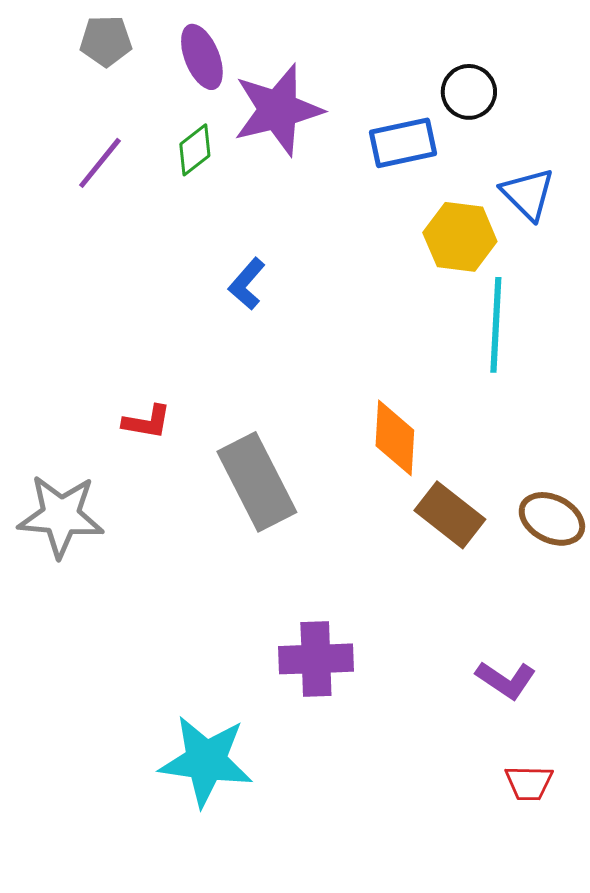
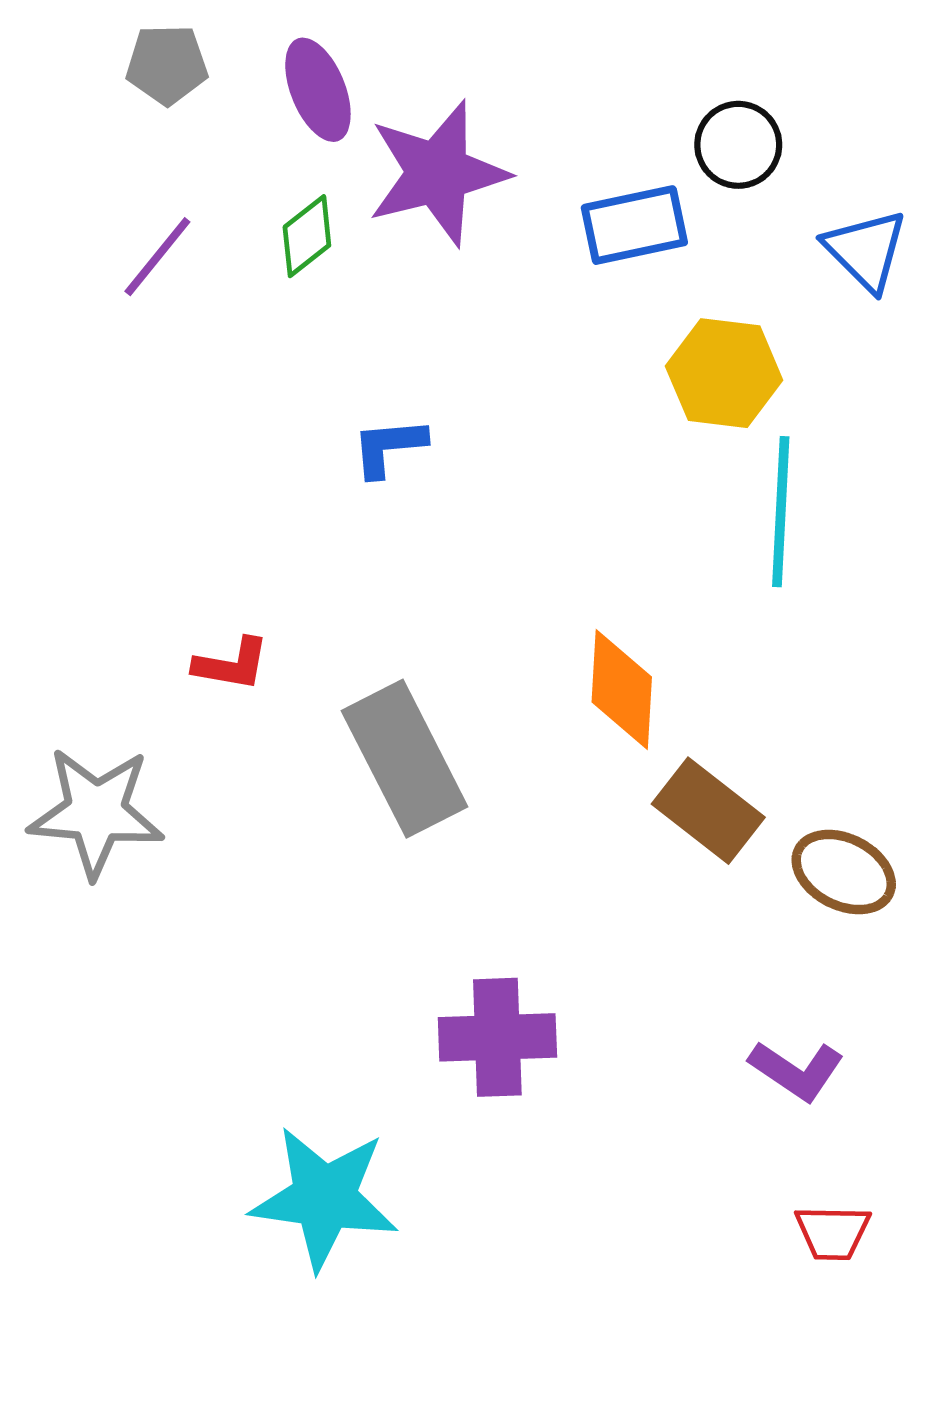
blue triangle: (528, 194) -> (866, 250), moved
blue L-shape: (247, 284) -> (389, 447), turned 44
brown ellipse: (552, 519) -> (844, 872), moved

